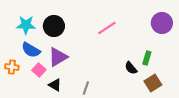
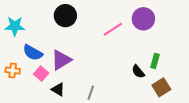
purple circle: (162, 23) -> (143, 19), moved
cyan star: (26, 25) -> (15, 26), moved
black circle: (54, 26) -> (65, 16), moved

